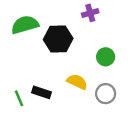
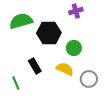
green circle: (106, 57) -> (74, 48), moved
black rectangle: (42, 92) -> (35, 66), moved, turned 42

